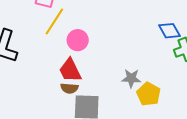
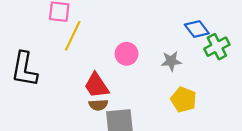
pink circle: (78, 40) -> (127, 54), moved
gray star: (131, 78) -> (171, 61), moved

